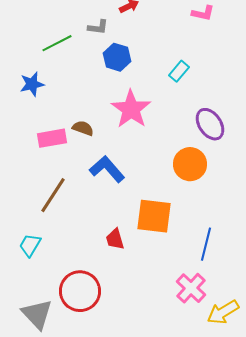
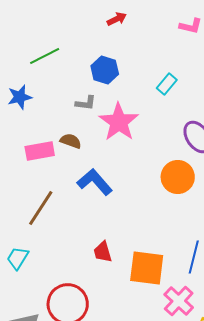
gray L-shape: (98, 27) -> (86, 103), moved
orange square: (154, 216) -> (147, 268), moved

